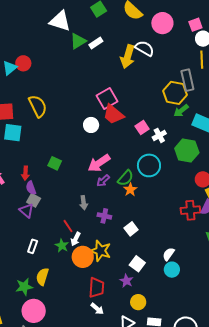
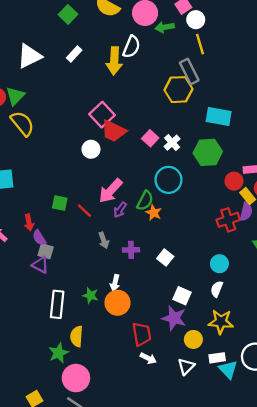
white triangle: (60, 21) -> (29, 56), moved, turned -30
green triangle: (78, 41) -> (15, 96), moved
white semicircle: (145, 48) -> (131, 47), turned 96
yellow semicircle: (38, 106) -> (22, 123), moved
green arrow: (181, 111) -> (165, 27), moved, turned 42
red line: (68, 226) -> (84, 211), moved
white arrow: (76, 239) -> (115, 283), moved
white rectangle: (33, 246) -> (57, 304), size x1.6
yellow star: (101, 251) -> (221, 322), moved
white semicircle: (169, 254) -> (217, 289), moved
cyan circle: (172, 270) -> (219, 264), moved
purple star: (126, 281) -> (174, 318), size x1.5

